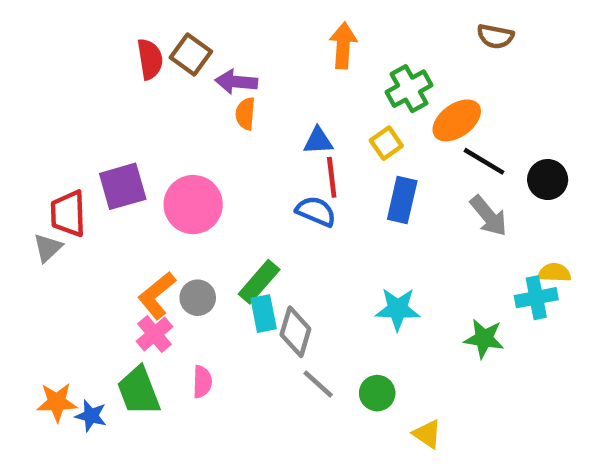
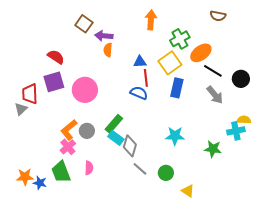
red semicircle: (150, 59) -> (56, 57), moved, turned -48
yellow square: (386, 143) -> (170, 63), size x1.6
cyan rectangle: (264, 314) -> (116, 138), turned -42

